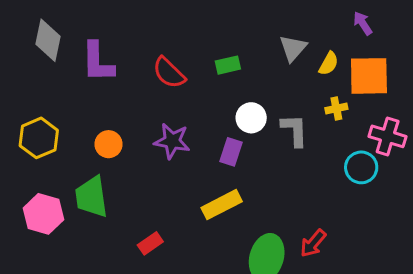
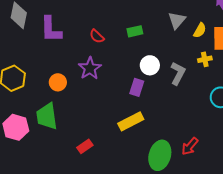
red semicircle: (169, 73) -> (97, 36), size x0.7
gray L-shape: (295, 130) -> (178, 73), turned 30
purple star: (172, 141) -> (90, 68), moved, turned 30

